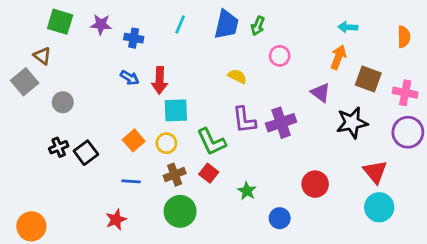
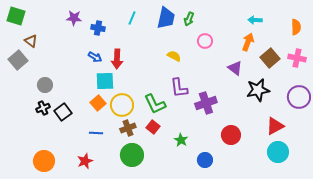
green square: (60, 22) -> (16, 16), moved
brown square: (368, 79) -> (270, 58), turned 30
pink cross: (405, 93) -> (297, 58), moved
gray circle: (63, 102) -> (45, 85), moved
cyan square: (176, 110) -> (105, 81), moved
purple cross: (281, 123) -> (206, 103), moved
yellow circle: (166, 143) -> (122, 105), size x1.5
red triangle: (375, 172) -> (275, 126), turned 42
orange circle: (31, 226) -> (44, 161), moved

